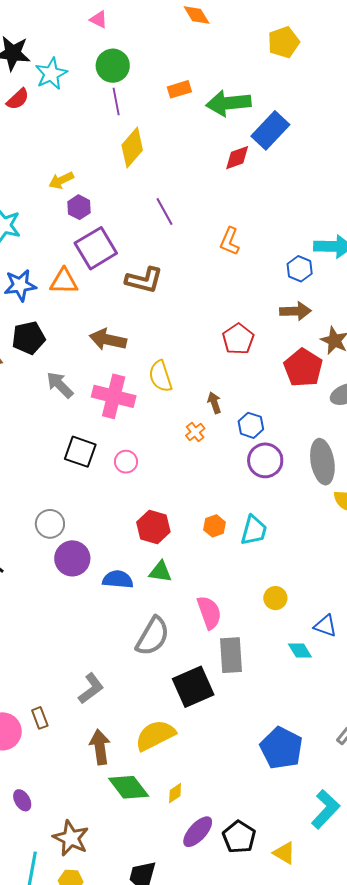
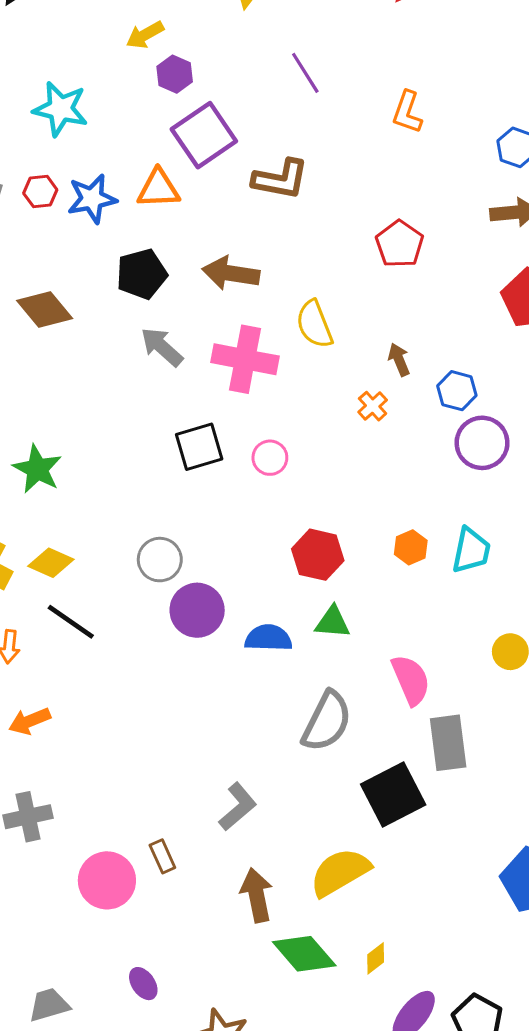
black pentagon: (29, 338) -> (142, 274), moved
red pentagon: (238, 339) -> (400, 244), moved
black square: (80, 452) -> (199, 447), turned -32

